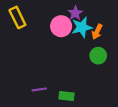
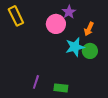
cyan star: (82, 27) -> (75, 47), moved
purple line: (39, 89) -> (36, 82), turned -64

